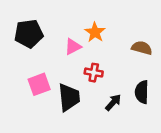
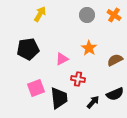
orange star: (95, 32) -> (89, 48), moved
brown semicircle: (142, 48) -> (115, 60), turned -42
black semicircle: (142, 92) -> (115, 94), turned -114

